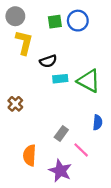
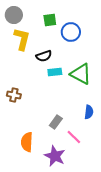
blue circle: (78, 21) -> (71, 32), moved
brown cross: (15, 104) -> (14, 95), turned -32

